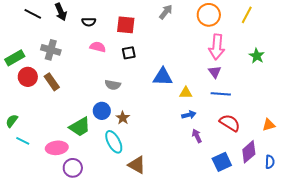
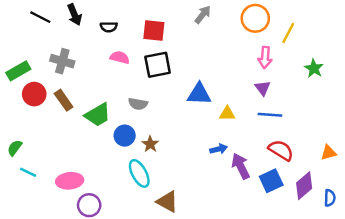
yellow line: (247, 15) -> (288, 33), moved
pink arrow: (217, 47) -> (265, 57), size x0.7
black square: (129, 53) -> (158, 65), size x1.6
blue arrow: (189, 115) -> (219, 149), moved
green trapezoid: (80, 127) -> (98, 115), moved
purple arrow: (197, 136) -> (241, 166), size x1.5
blue square: (222, 162) -> (271, 181), moved

